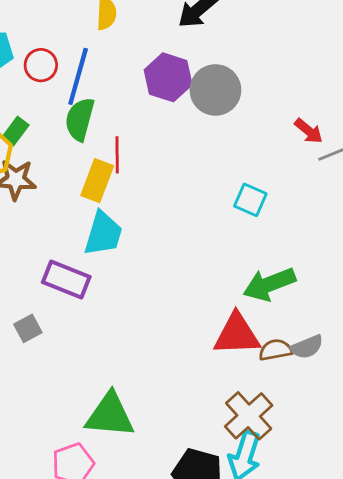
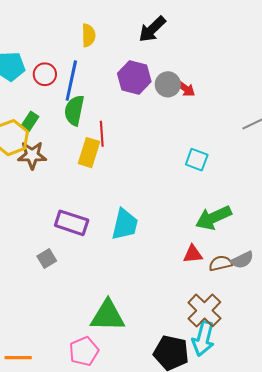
gray circle: (215, 90) -> (168, 84), size x0.7
red arrow: (309, 131) -> (185, 88), moved
cyan trapezoid: (103, 234) -> (125, 224), moved
red triangle: (237, 334) -> (193, 254), size x0.6

